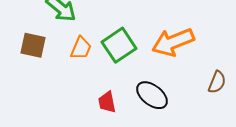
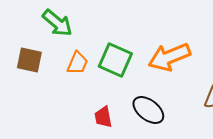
green square: (119, 45) -> (115, 60), turned -32

